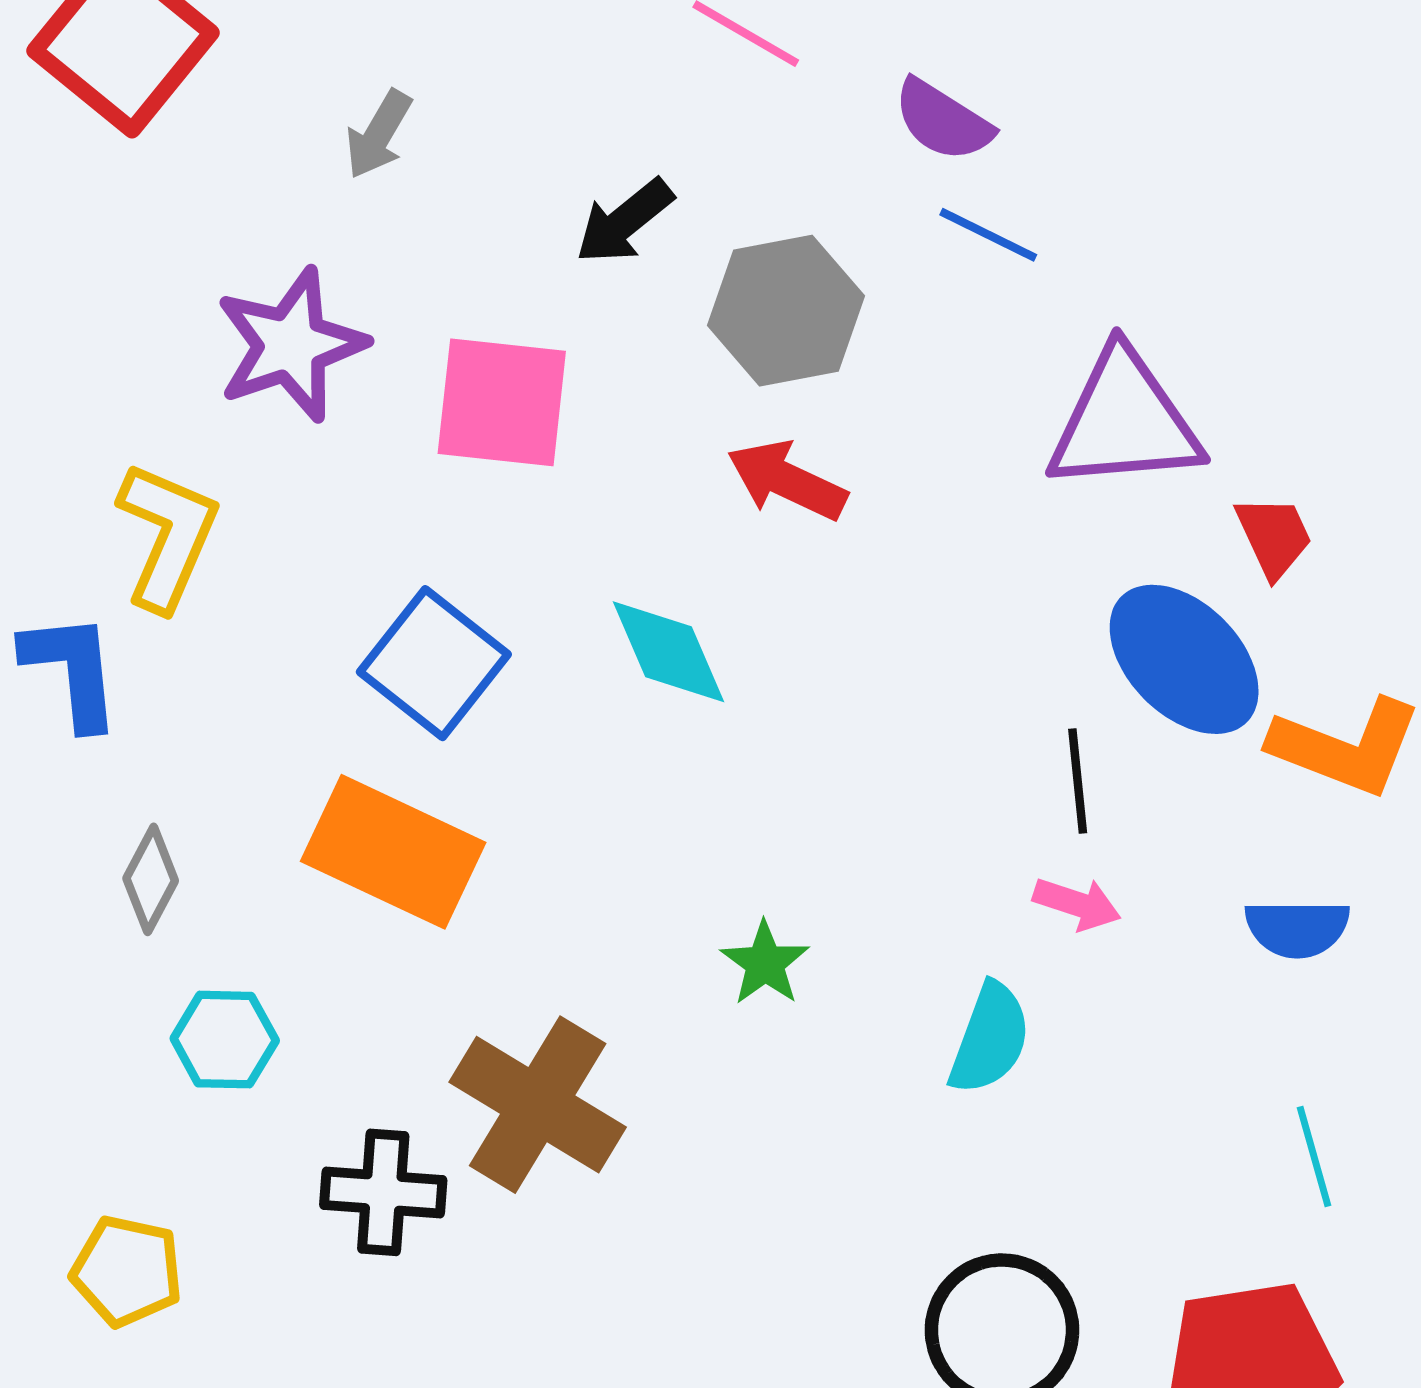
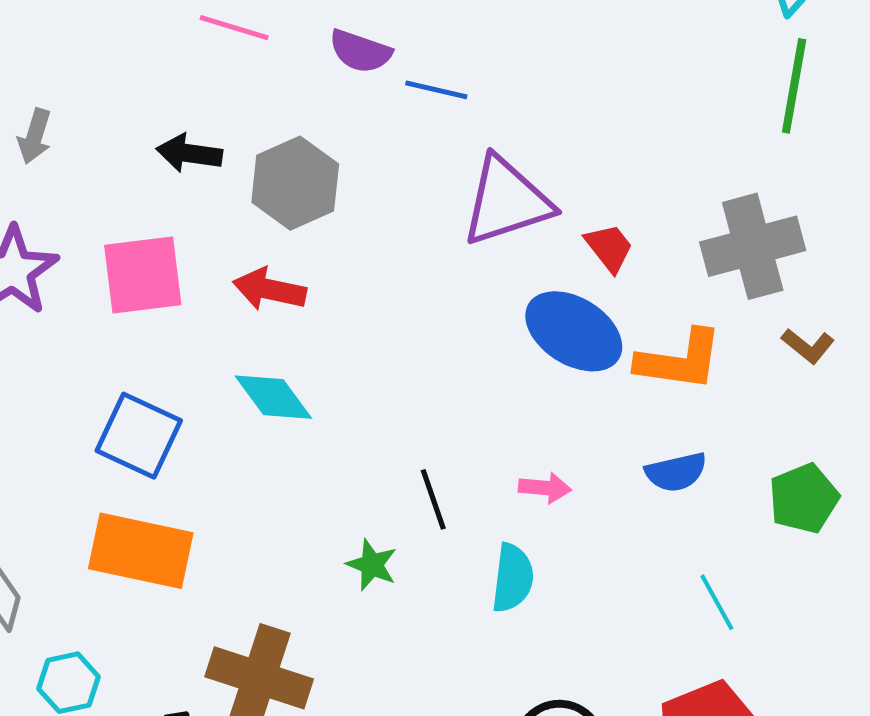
black arrow: (624, 221) -> (189, 153), turned 60
blue line: (988, 235) -> (436, 90), moved
red arrow: (787, 481) -> (269, 289), moved
black line: (1078, 781) -> (433, 499), moved

